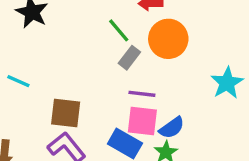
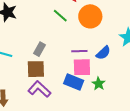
gray rectangle: (129, 58) -> (39, 49), moved
blue semicircle: (172, 128) -> (103, 53), moved

